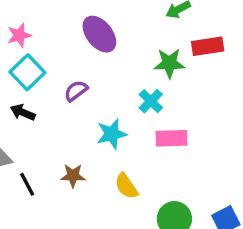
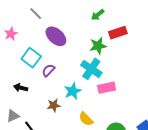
pink star: (19, 35) -> (11, 34), moved
cyan square: (27, 72) -> (31, 58), moved
cyan cross: (151, 101) -> (91, 69), size x1.5
brown star: (73, 176) -> (54, 105), moved

